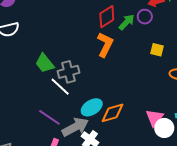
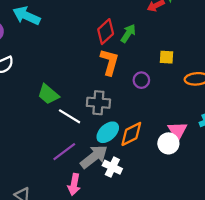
purple circle: (145, 17) -> (141, 80), moved
gray cross: (69, 72) -> (98, 103), moved, turned 30
purple line: (49, 117) -> (64, 152), turned -60
white circle: (164, 128) -> (168, 143), moved

